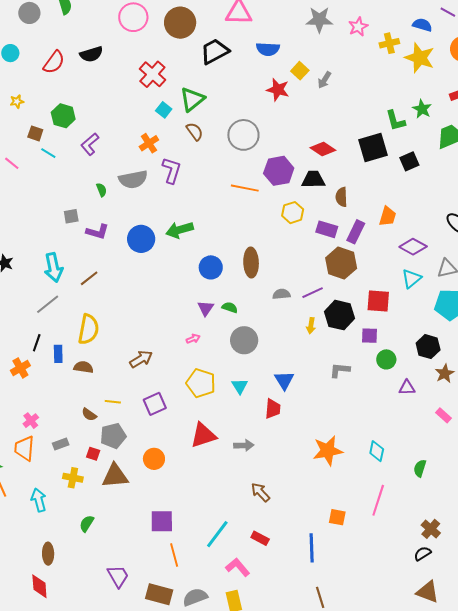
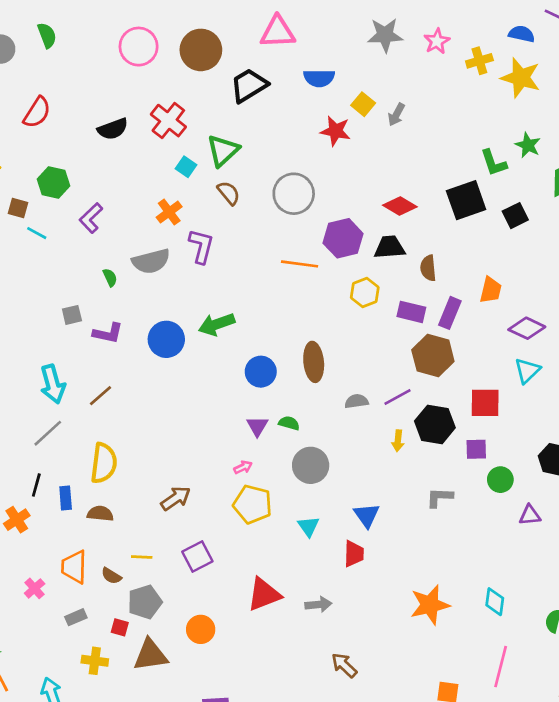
black semicircle: (91, 54) -> (113, 129), moved
yellow pentagon: (201, 383) -> (253, 504), moved
orange trapezoid: (24, 448) -> (74, 567), moved

